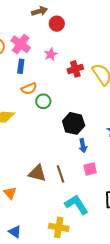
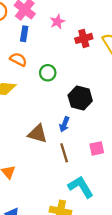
orange semicircle: (29, 89) -> (18, 59), moved, turned -133
blue arrow: (83, 146) -> (64, 124), moved, turned 32
brown triangle: (37, 173) -> (38, 134), moved

